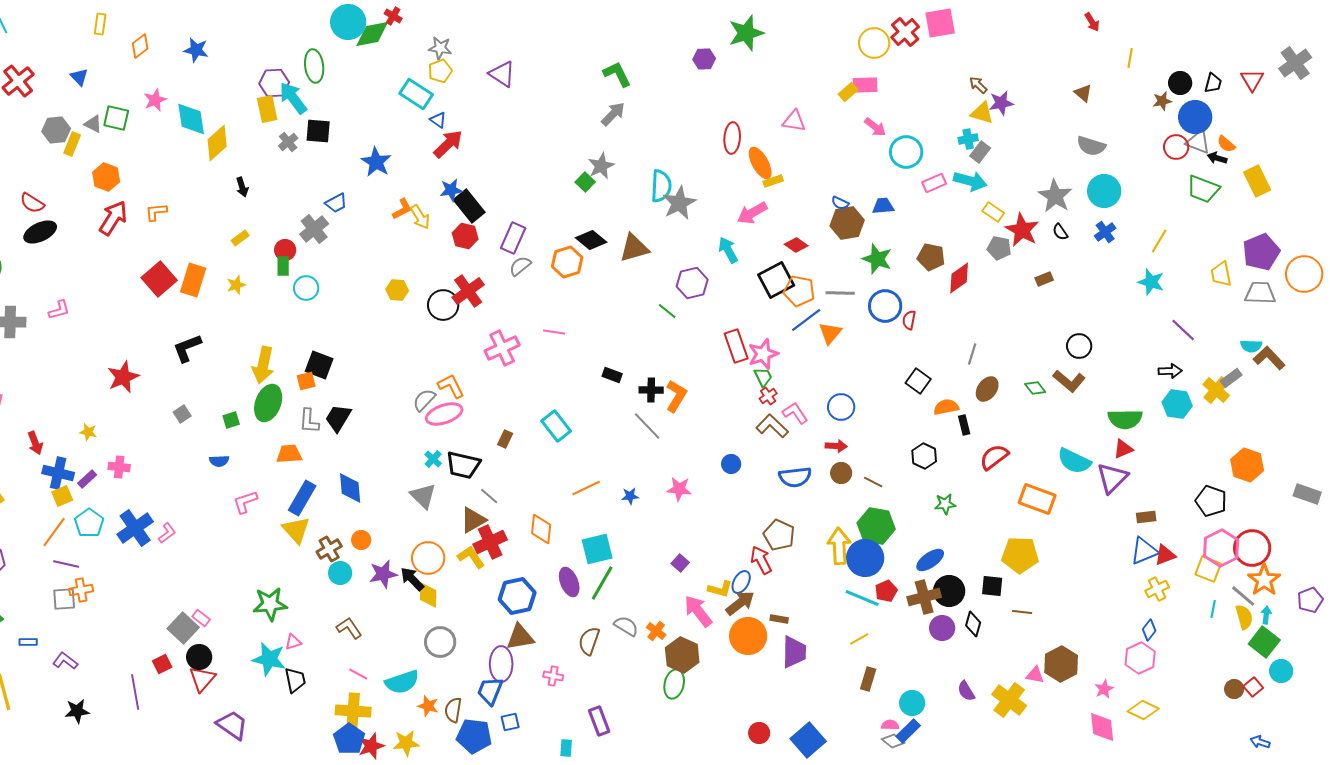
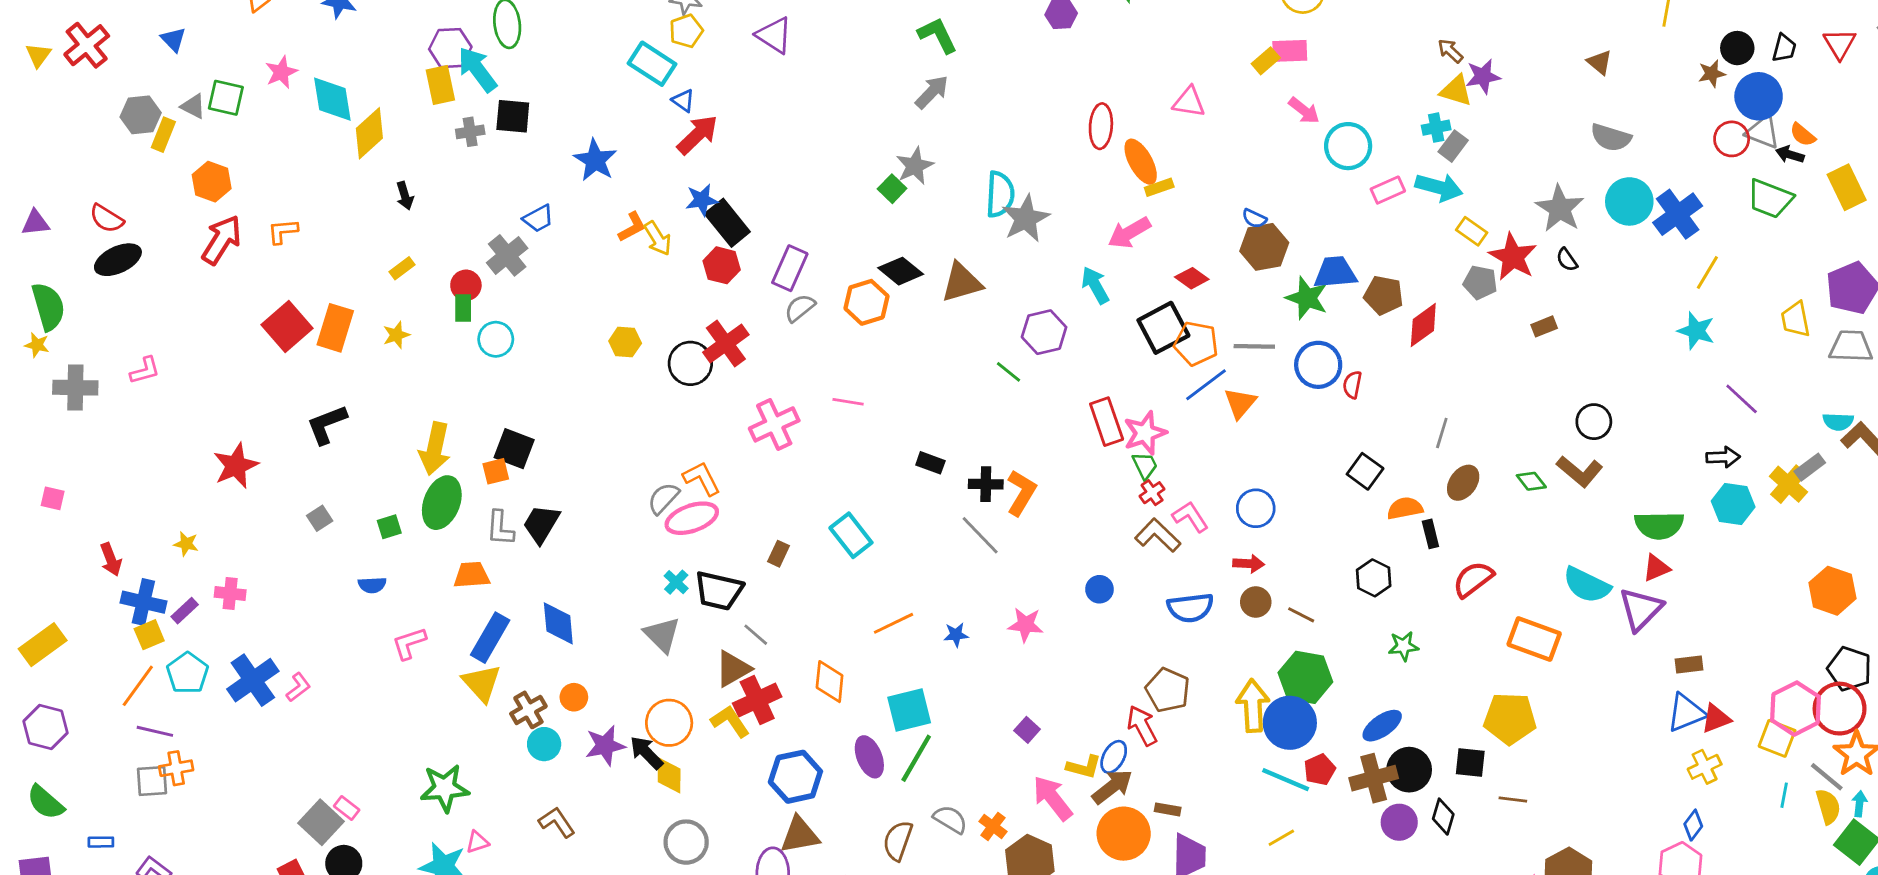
gray cross: (288, 142) -> (470, 132), turned 30
blue trapezoid: (883, 206) -> (1335, 272), moved, size x1.4
blue cross: (1105, 232) -> (1678, 214), moved, size x1.6
black pentagon: (1211, 501) -> (1849, 669), moved

